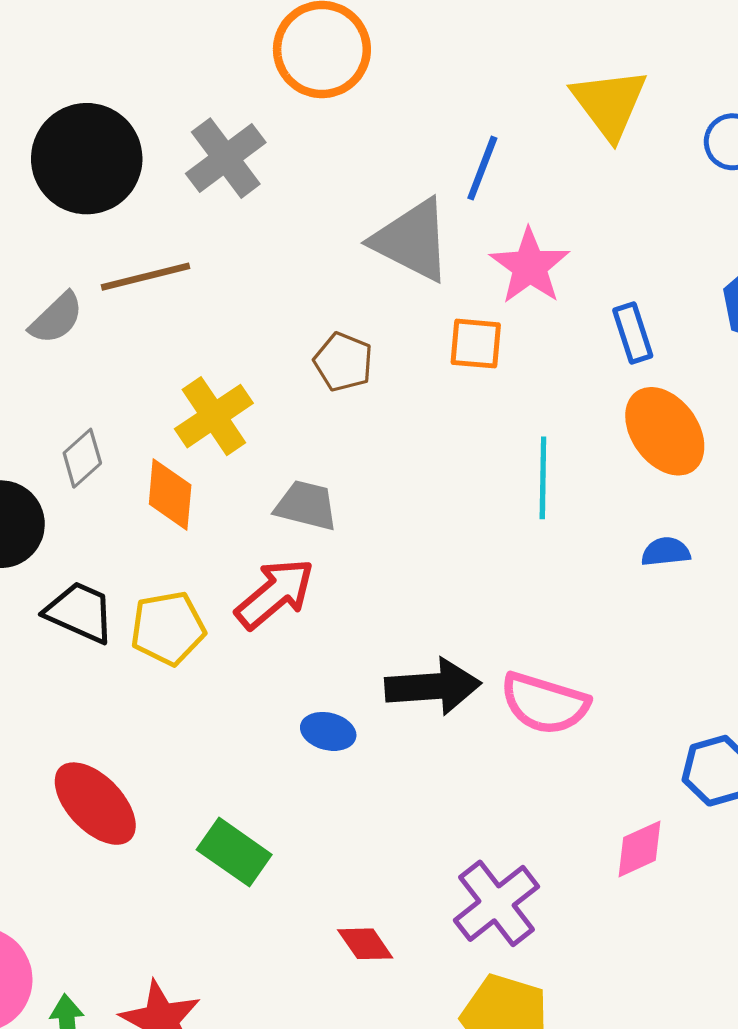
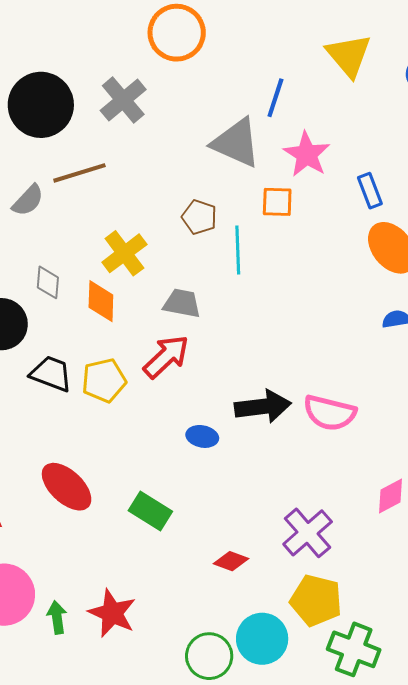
gray diamond: (82, 458) -> (48, 282), turned -40
cyan line: (543, 478) -> (238, 250), moved
red diamond: (365, 944) -> (231, 561), turned -32

